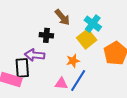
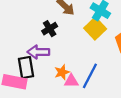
black cross: (46, 35) -> (50, 29), turned -32
orange star: (73, 61) -> (62, 72), moved

